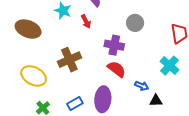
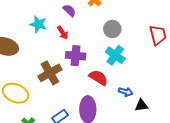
purple cross: (114, 45) -> (76, 56), moved
cyan cross: (169, 66) -> (115, 55), moved

